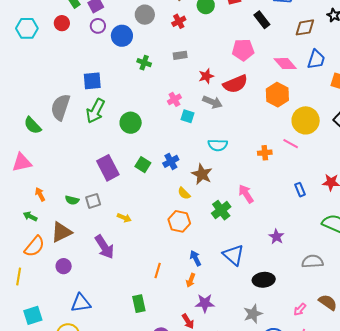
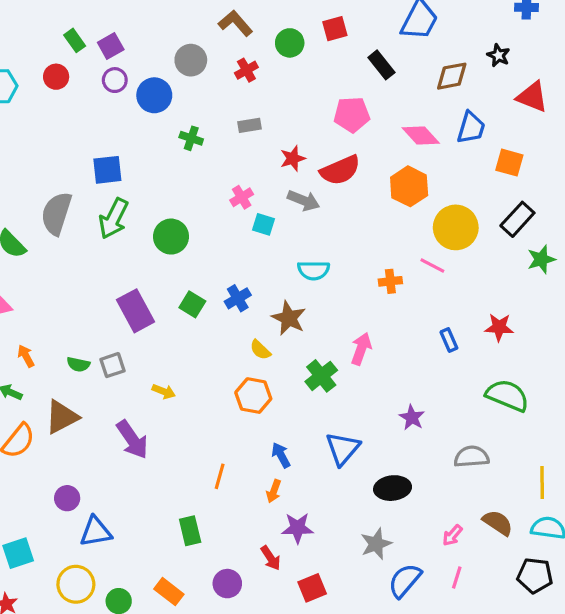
pink arrow: (246, 194) -> (361, 349), turned 54
blue triangle: (233, 255) -> (343, 449), turned 30
purple circle: (64, 266) -> (67, 498), moved

